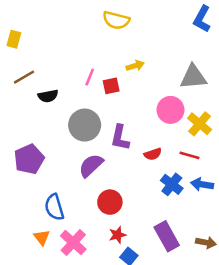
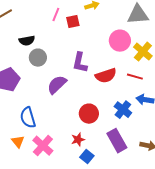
black semicircle: (48, 96) -> (27, 41), moved
gray circle: (85, 125) -> (38, 58), moved, size x0.7
red semicircle: (153, 154) -> (106, 76), size x1.5
blue cross: (172, 184) -> (123, 110), moved
red circle: (110, 202) -> (89, 114), moved

